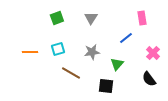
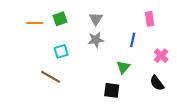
blue line: (126, 38) -> (133, 40), turned -40
orange line: (30, 52) -> (35, 23), moved
gray star: (92, 52) -> (96, 40), moved
brown line: (71, 73) -> (51, 77), moved

